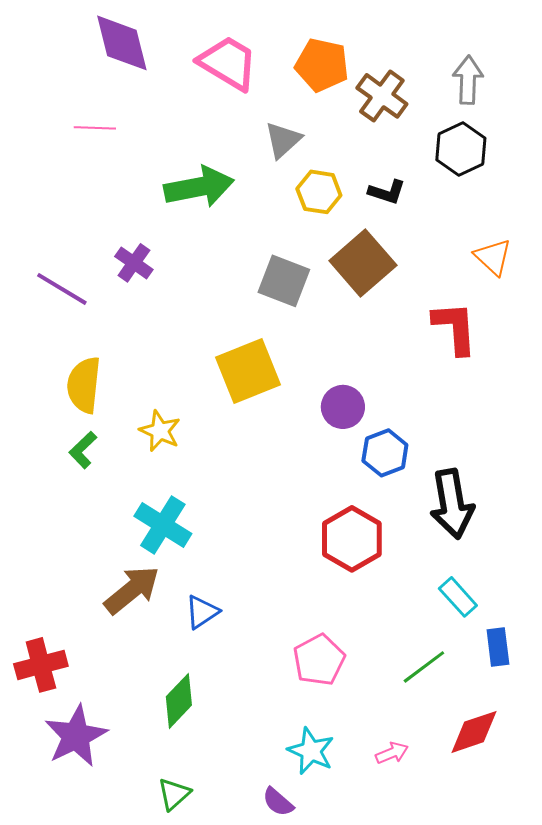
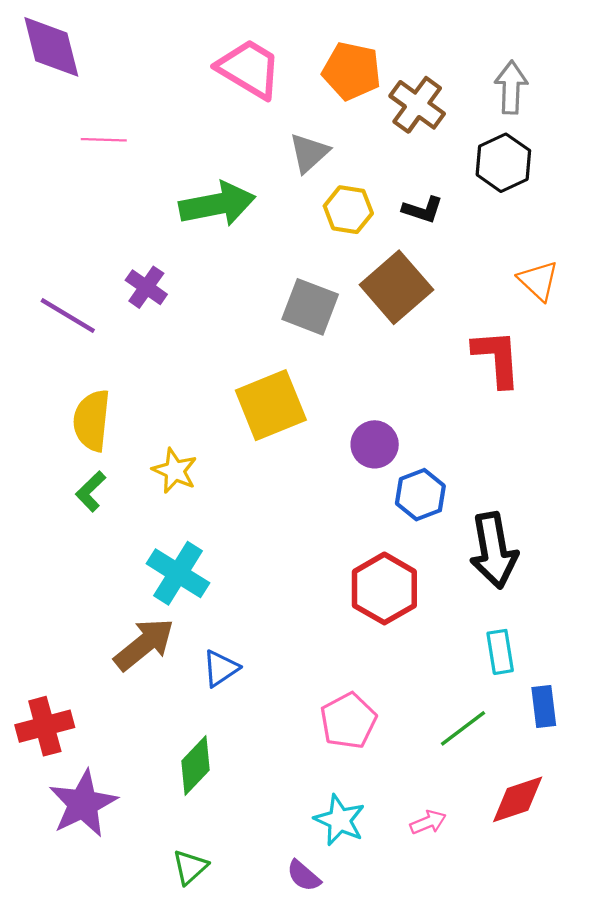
purple diamond: (122, 43) -> (51, 47), moved
cyan rectangle: (458, 597) -> (500, 652), turned 33

